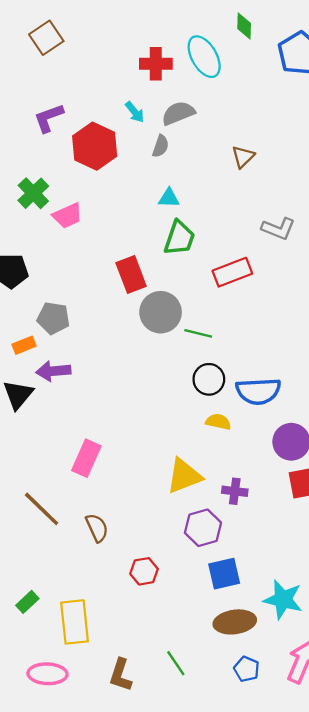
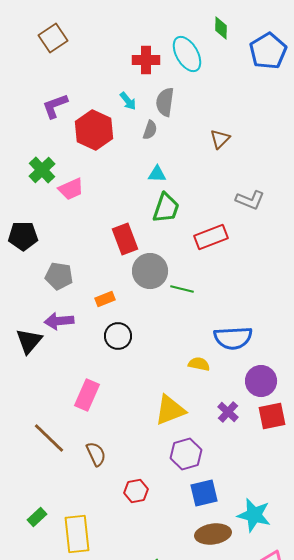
gray semicircle: (178, 113) -> (165, 102), turned -60
orange rectangle: (24, 345) -> (105, 299), moved
black circle: (209, 379) -> (118, 336), moved
purple cross: (235, 491) -> (228, 412), moved, turned 35

